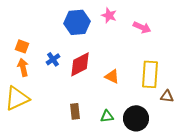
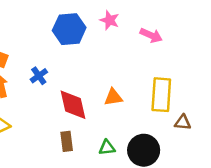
red diamond: (80, 64) -> (73, 105), moved, turned -76
orange triangle: (112, 76) -> (113, 97), turned -35

